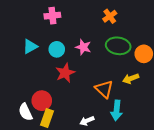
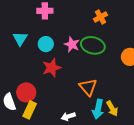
cyan triangle: (30, 46) -> (20, 39), turned -35
green ellipse: (118, 46) -> (93, 45), moved
yellow arrow: (131, 79) -> (112, 108), moved, turned -105

